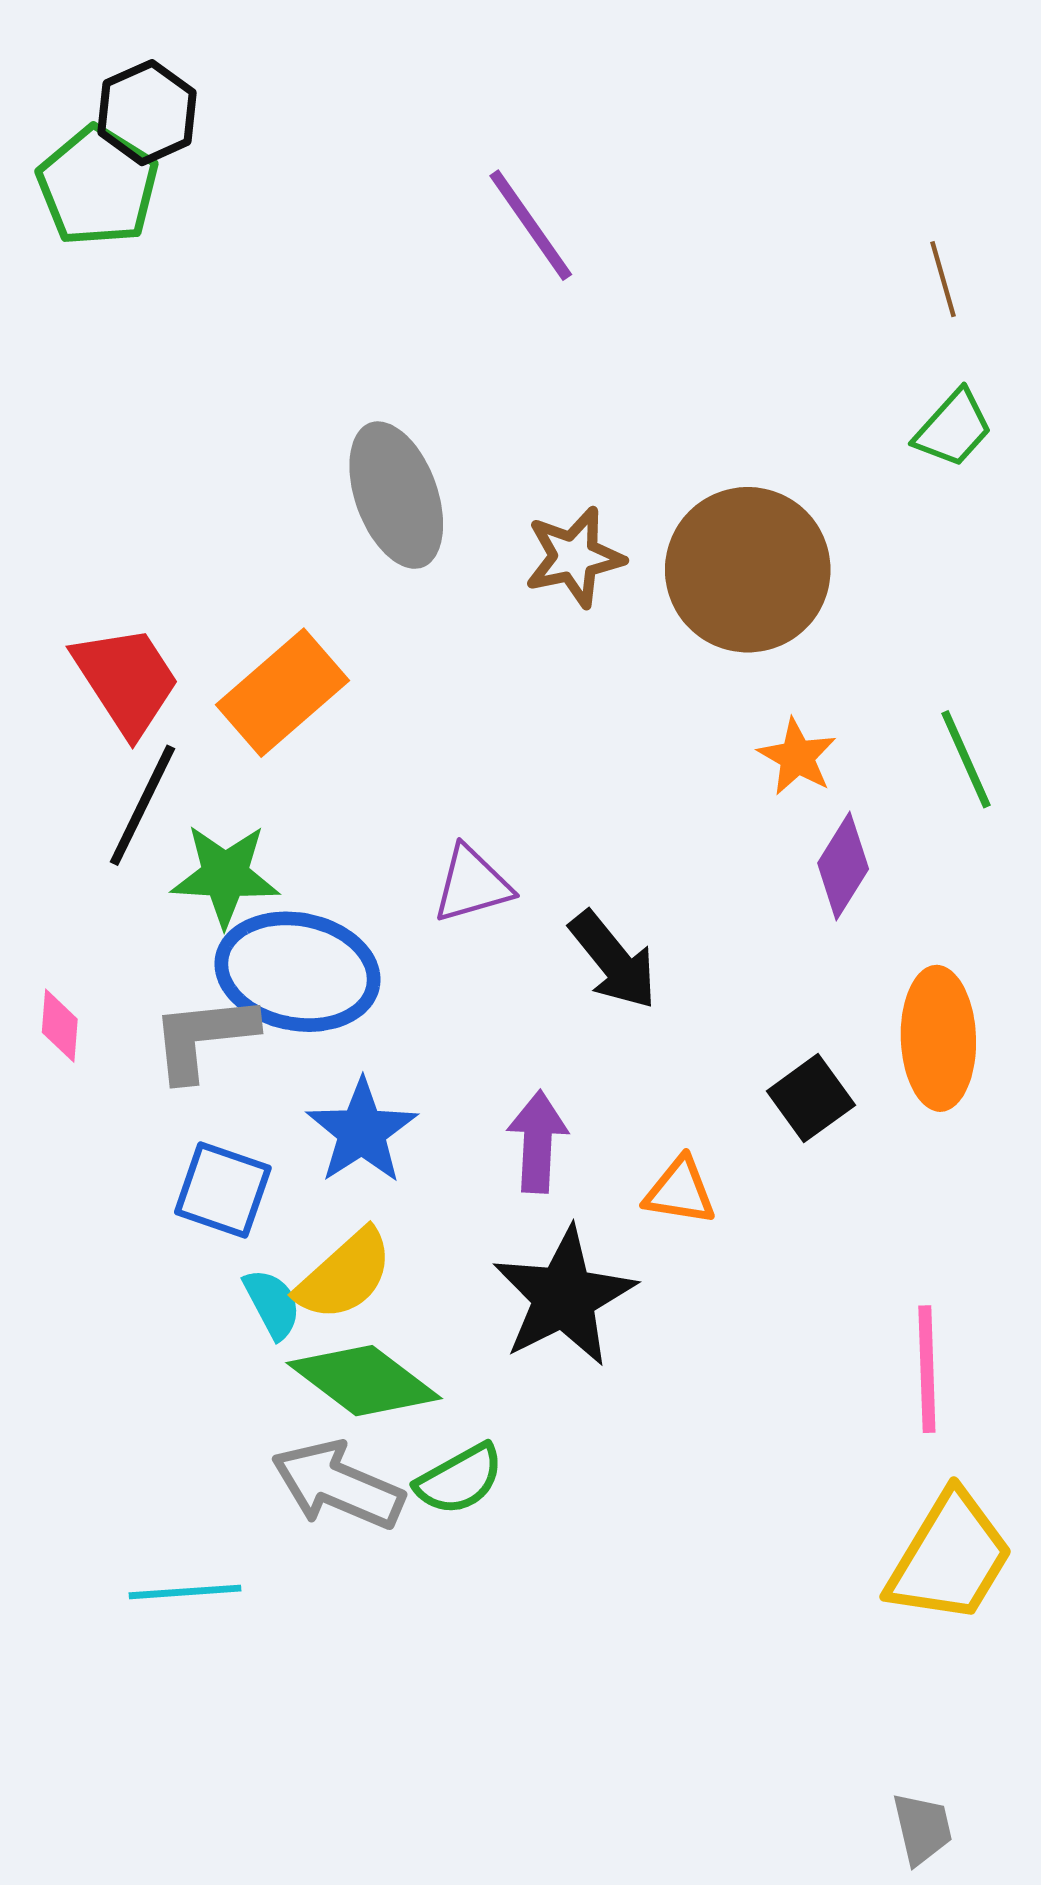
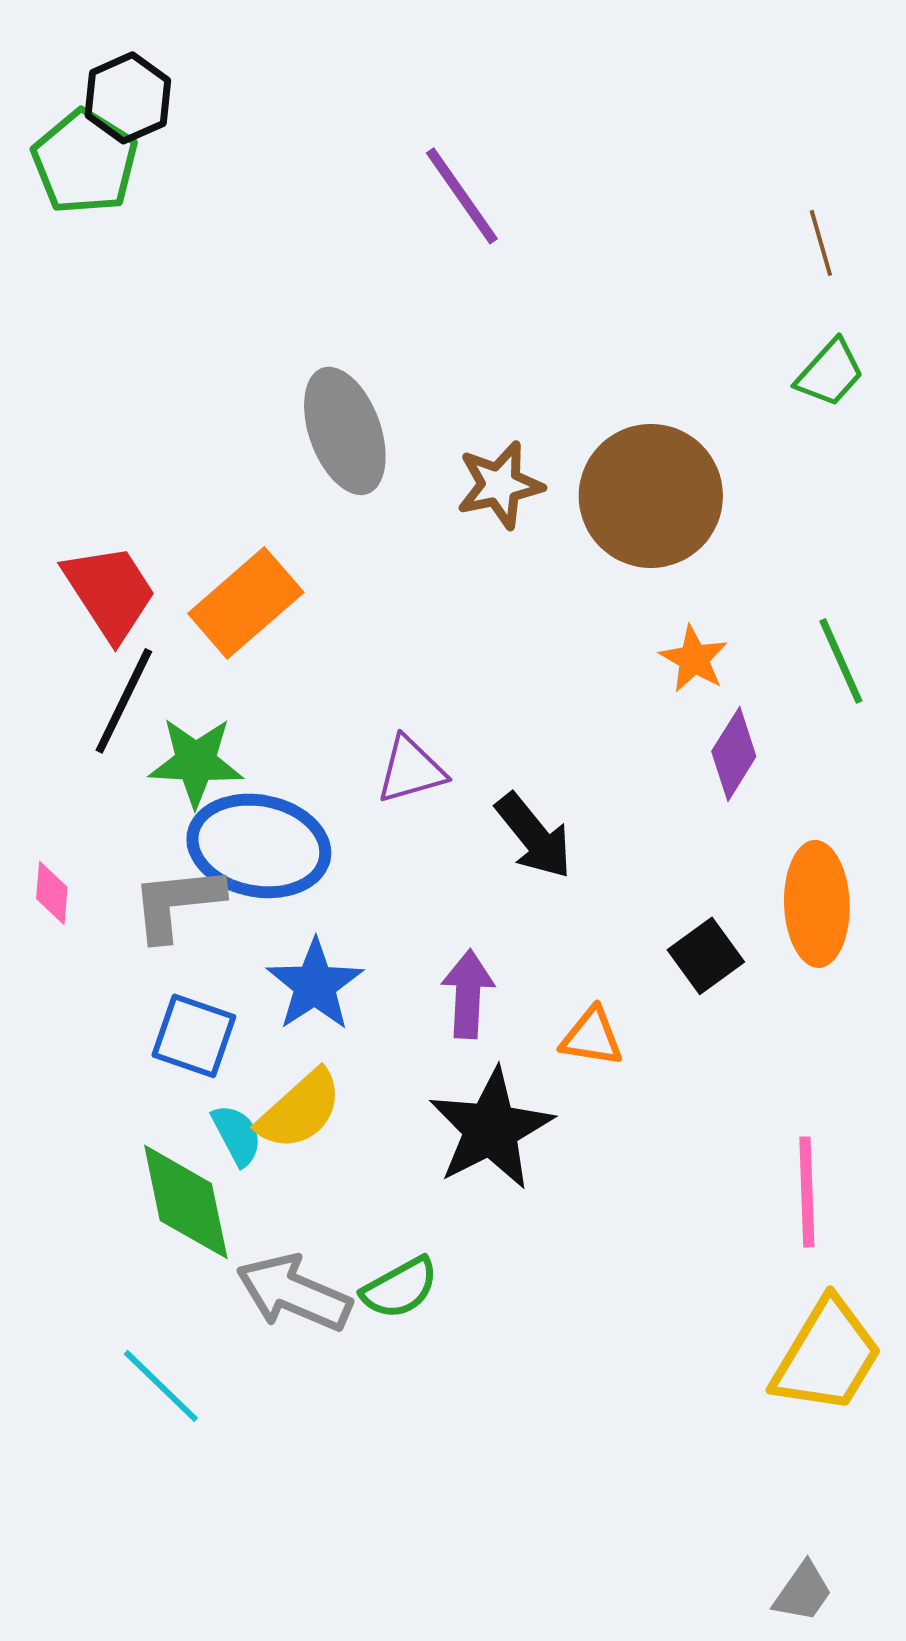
green diamond: (364, 1381) -> (186, 1202), moved, turned 41
cyan line: (185, 1592) -> (161, 1386), turned 48
gray trapezoid: (922, 1829) -> (803, 1592), turned 48

